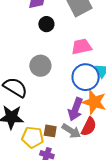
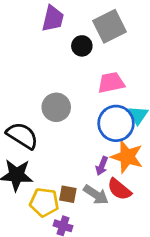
black circle: (46, 24) -> (82, 46), moved
purple arrow: (75, 109) -> (102, 166), size x0.6
red semicircle: (89, 127) -> (119, 189), turned 102

